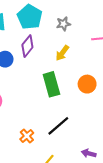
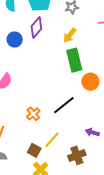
green rectangle: (51, 84) -> (74, 60), moved
orange circle: (87, 84) -> (90, 82), moved

